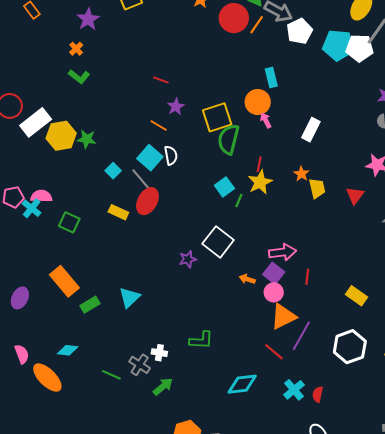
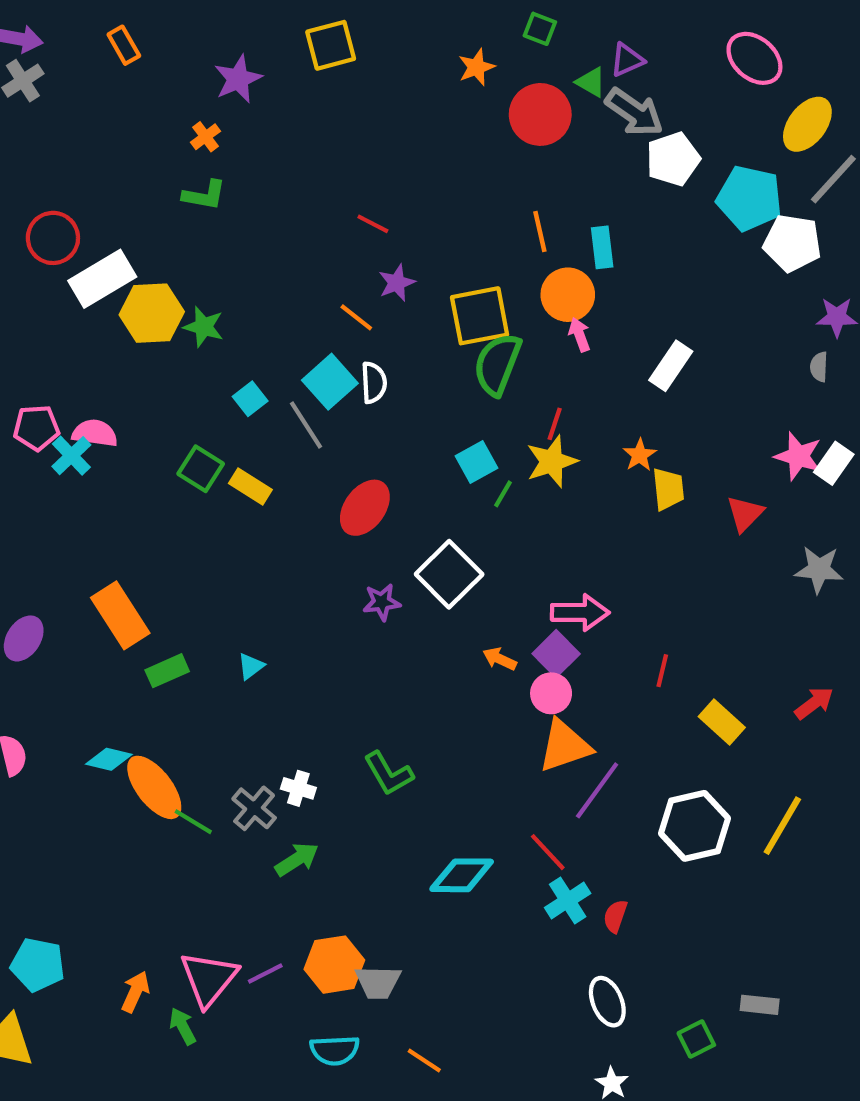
orange line: (257, 25) -> (540, 231), moved, turned -54
white pentagon: (360, 48) -> (792, 243), moved
green L-shape: (79, 77) -> (204, 195), turned -35
red ellipse: (147, 201) -> (365, 508), moved
green square: (69, 222) -> (201, 469), moved
red line: (307, 277) -> (662, 671), moved
cyan triangle: (129, 297) -> (251, 666), size x0.6
green L-shape: (201, 340) -> (389, 774), turned 50
red line: (274, 352) -> (548, 852), moved
orange ellipse: (47, 378) -> (154, 787), moved

